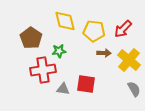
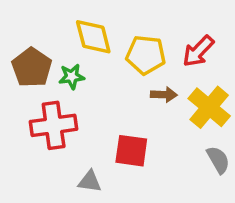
green star: (59, 51) -> (72, 77), moved
gray triangle: (63, 89) -> (90, 181), moved

